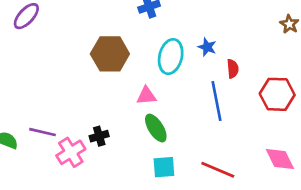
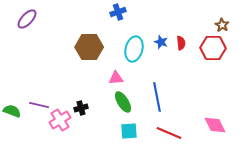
red semicircle: (233, 69) -> (181, 43), moved
red hexagon: (277, 94) -> (213, 48), moved
blue line: (217, 101) -> (157, 97), moved

